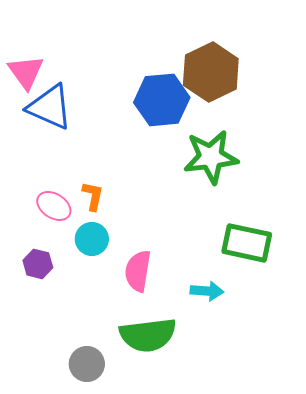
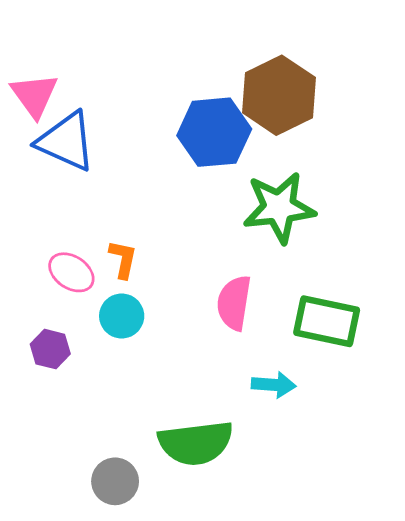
pink semicircle: (138, 271) -> (234, 303), moved

